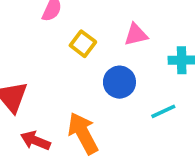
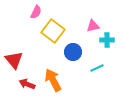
pink triangle: (136, 35) -> (93, 26), moved
yellow square: (83, 44) -> (53, 31), size x1.6

